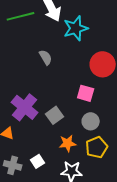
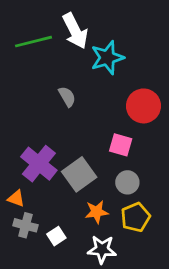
gray square: (55, 115) -> (79, 174), size x1.4
gray cross: (13, 165) -> (25, 225), moved

